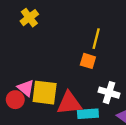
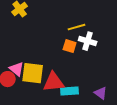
yellow line: (96, 39) -> (77, 27), turned 60
white cross: (109, 93) -> (88, 41), moved

